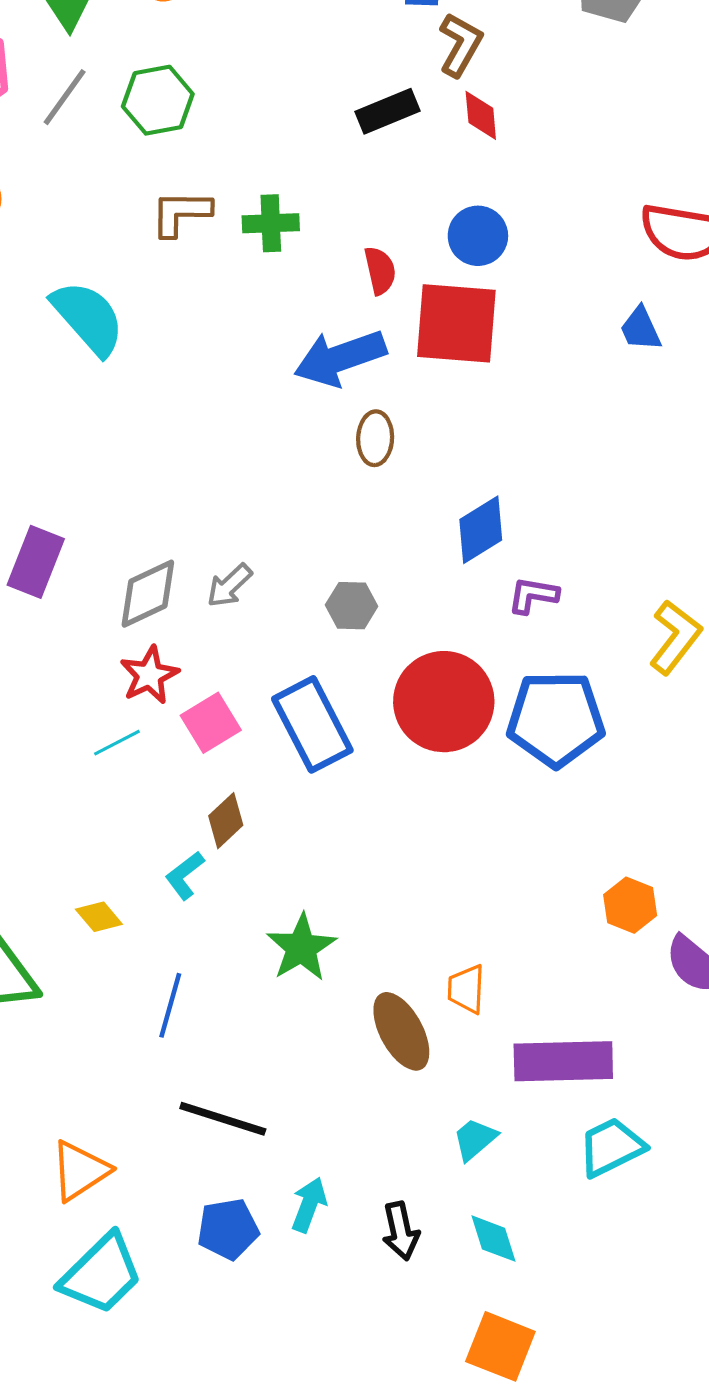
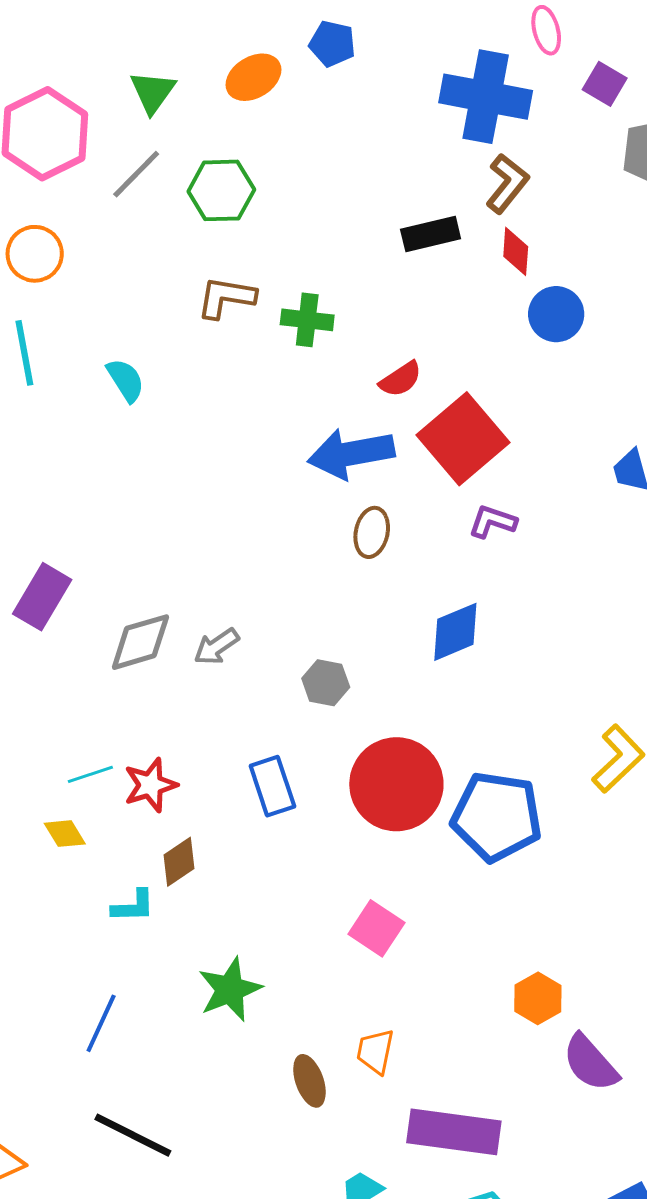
blue circle: (478, 236) -> (556, 314), moved
red semicircle: (380, 271) -> (401, 379), turned 60
cyan semicircle: (88, 318) -> (126, 380), size x0.6
red square: (456, 323) -> (463, 439), turned 36
purple L-shape: (533, 595) -> (493, 522), moved
red star: (149, 675) -> (150, 785), moved
pink square: (211, 723) -> (376, 928), moved, turned -34
blue rectangle: (312, 724) -> (272, 786), size x0.7
cyan L-shape: (185, 875) -> (133, 906), turned -153
yellow diamond: (99, 917) -> (65, 834), moved
brown ellipse: (401, 1031) -> (309, 1081), size x0.7

